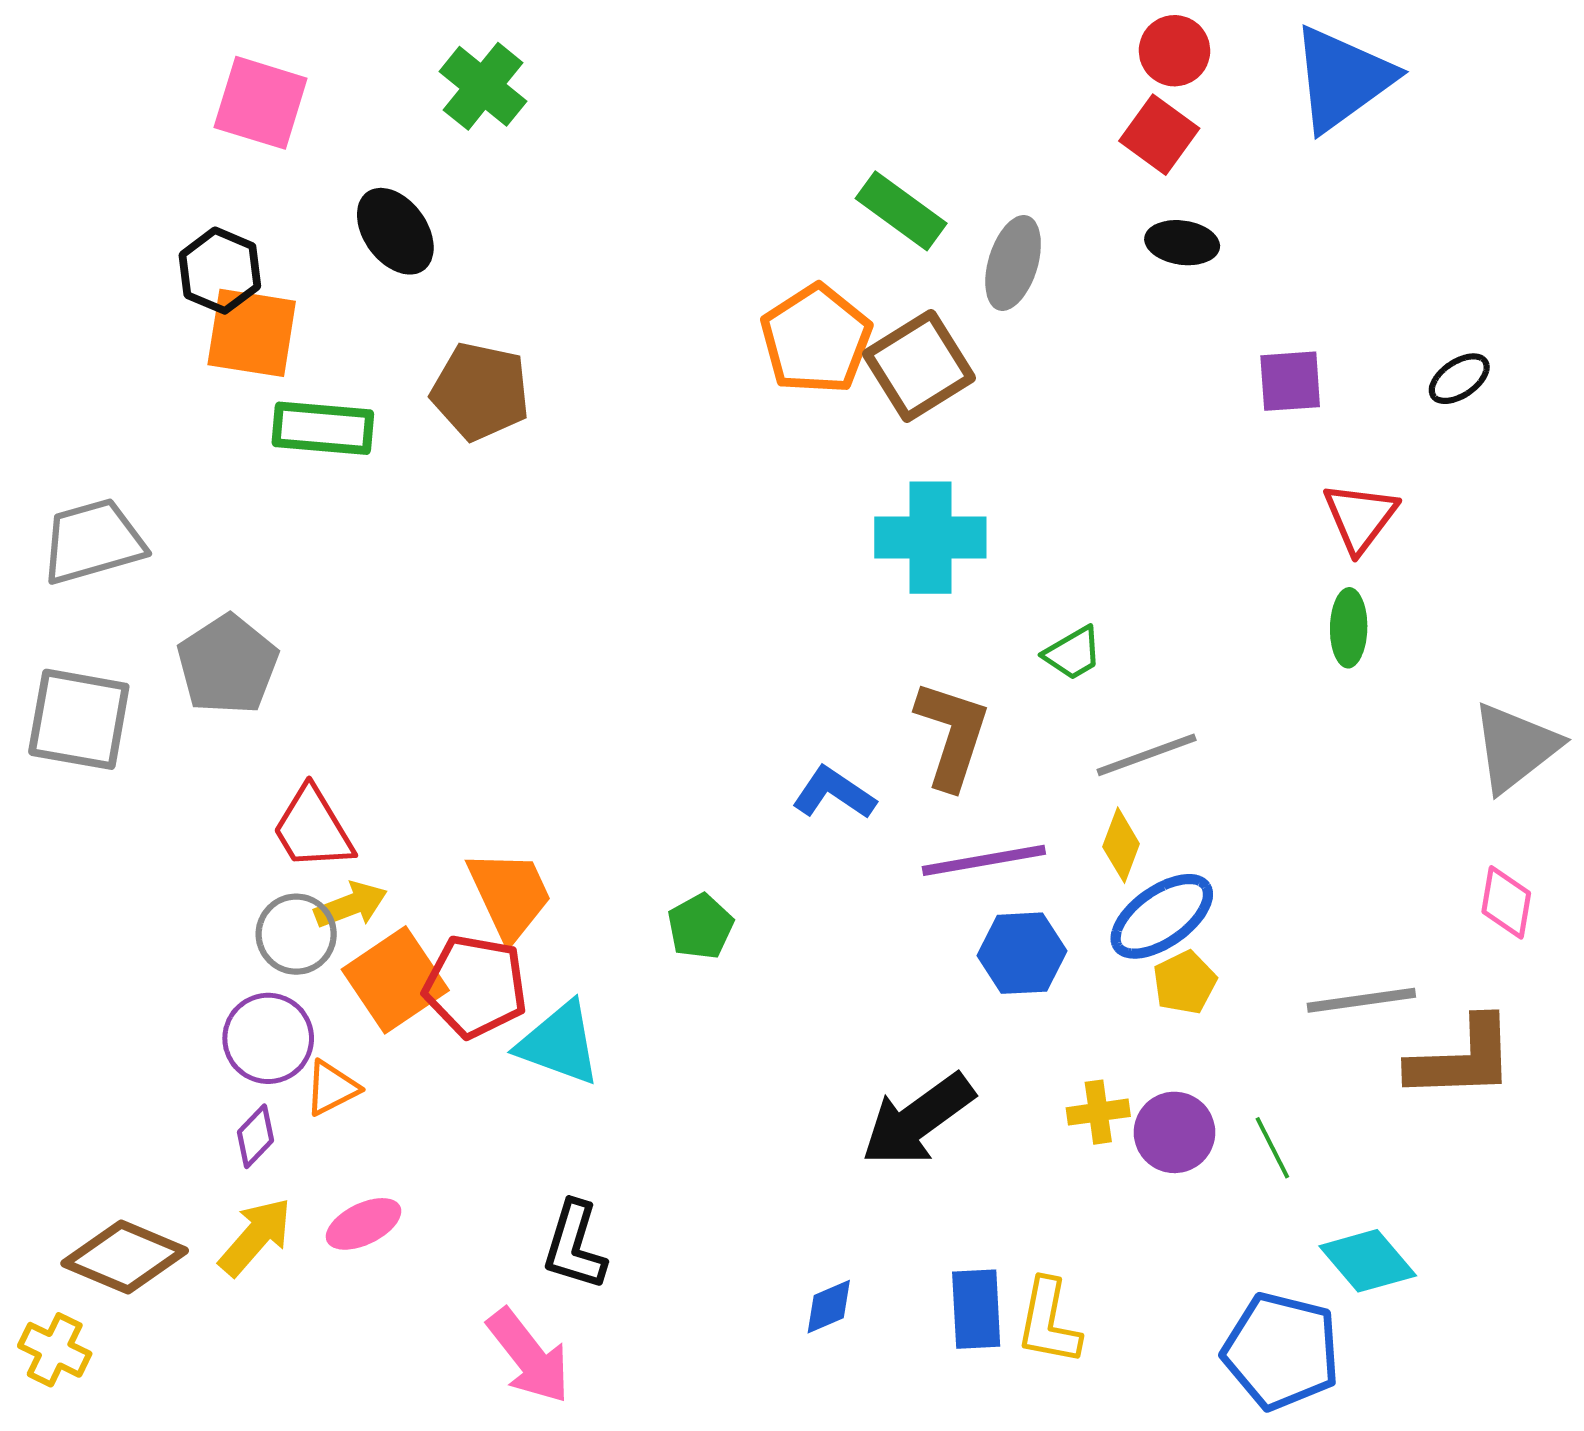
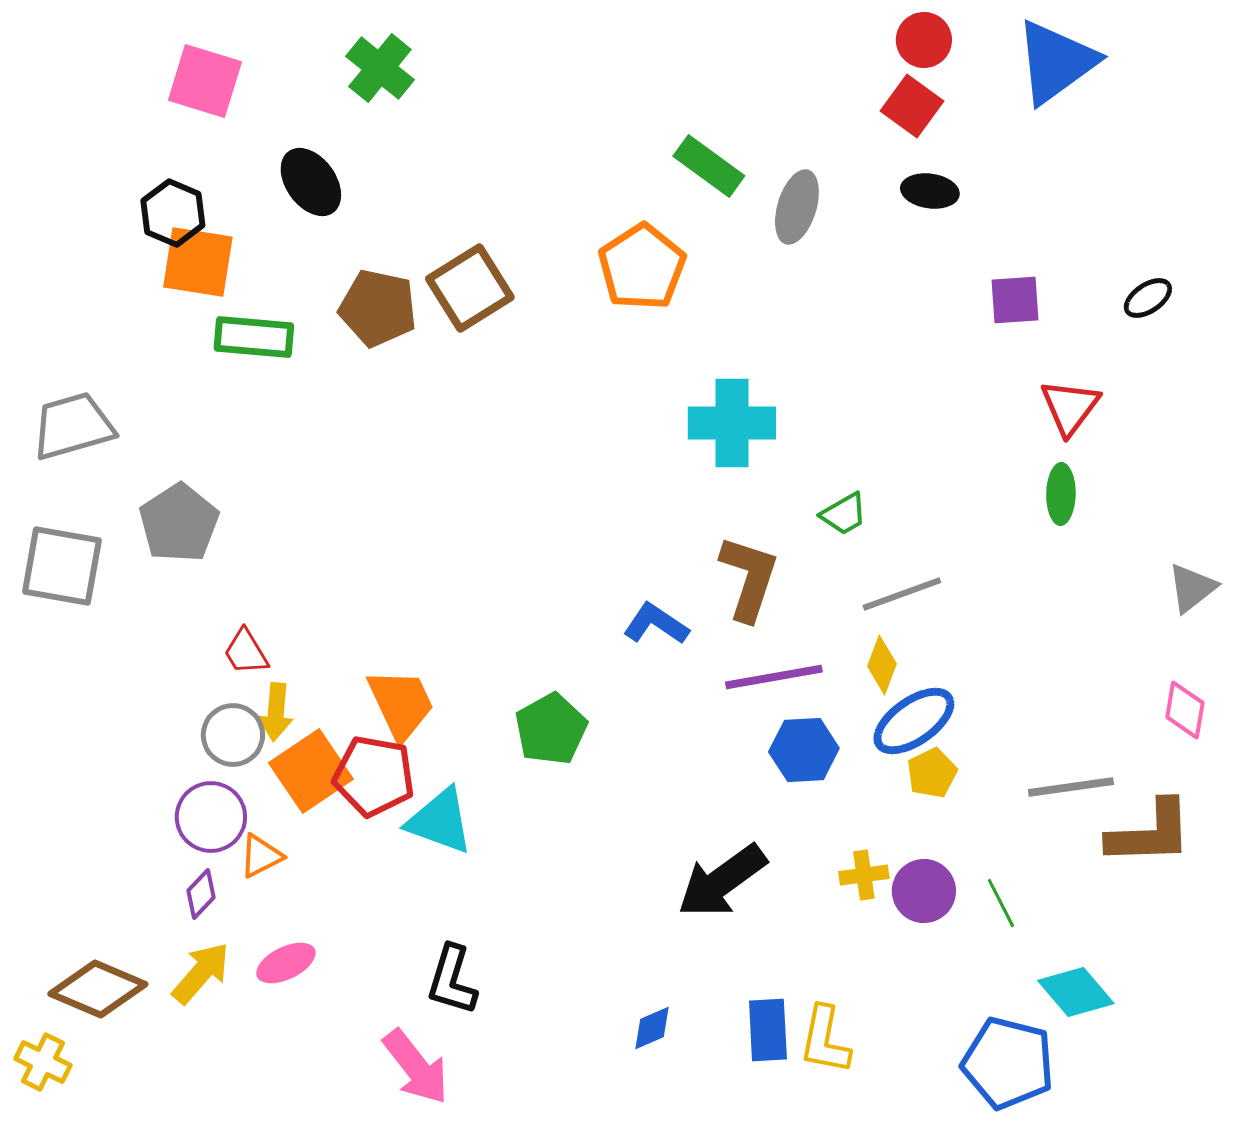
brown square: (919, 366) -> (470, 288), moved
gray triangle: (1515, 747) -> (1192, 588), size x0.7
red trapezoid: (313, 829) -> (246, 652), size x0.7
yellow arrow: (351, 905) -> (276, 712), turned 116
green pentagon: (700, 927) -> (551, 729), size x1.4

